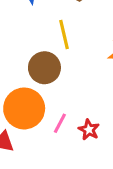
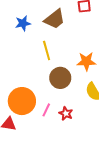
brown circle: (44, 68) -> (60, 78), moved

